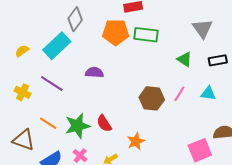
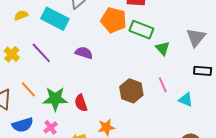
cyan rectangle: (57, 46) -> (55, 19), turned 56
green triangle: (184, 59) -> (163, 48), moved
pink line: (179, 94) -> (163, 85), moved, turned -70

